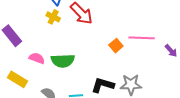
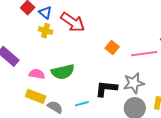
pink line: (142, 38) -> (144, 54), moved
yellow rectangle: (17, 79) -> (36, 96), moved

